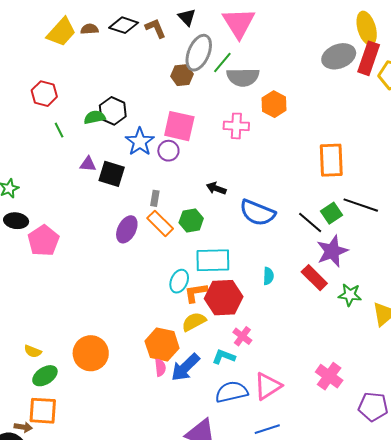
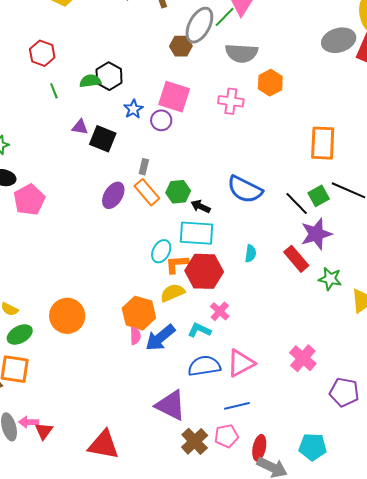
green line: (222, 62) -> (225, 17), moved
blue star: (140, 142) -> (133, 109), size x0.7
black arrow: (216, 188) -> (201, 206), moved

